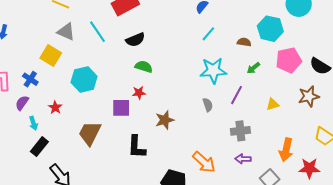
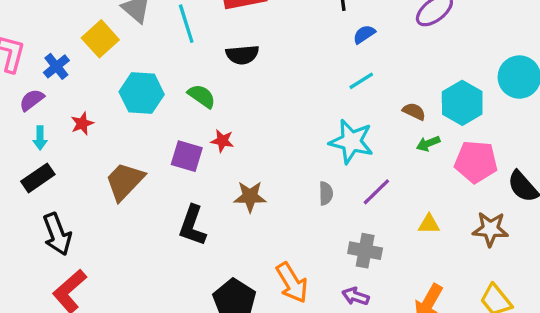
green semicircle: (144, 67) -> (202, 96), moved
green arrow: (253, 68) -> (428, 144), moved

